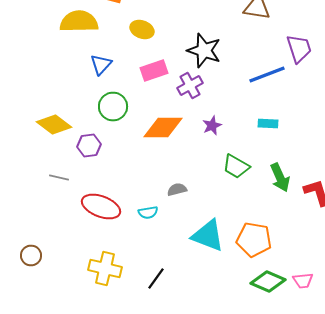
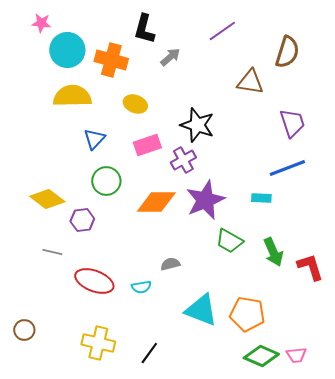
blue line: (267, 74) -> (287, 168), moved
purple star: (212, 126) -> (205, 200), size x2.0

